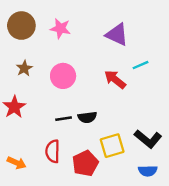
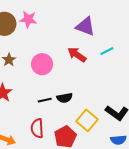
pink star: (60, 28) -> (28, 19), moved
red arrow: (115, 79) -> (77, 55), moved
yellow square: (112, 146) -> (87, 120), turned -30

